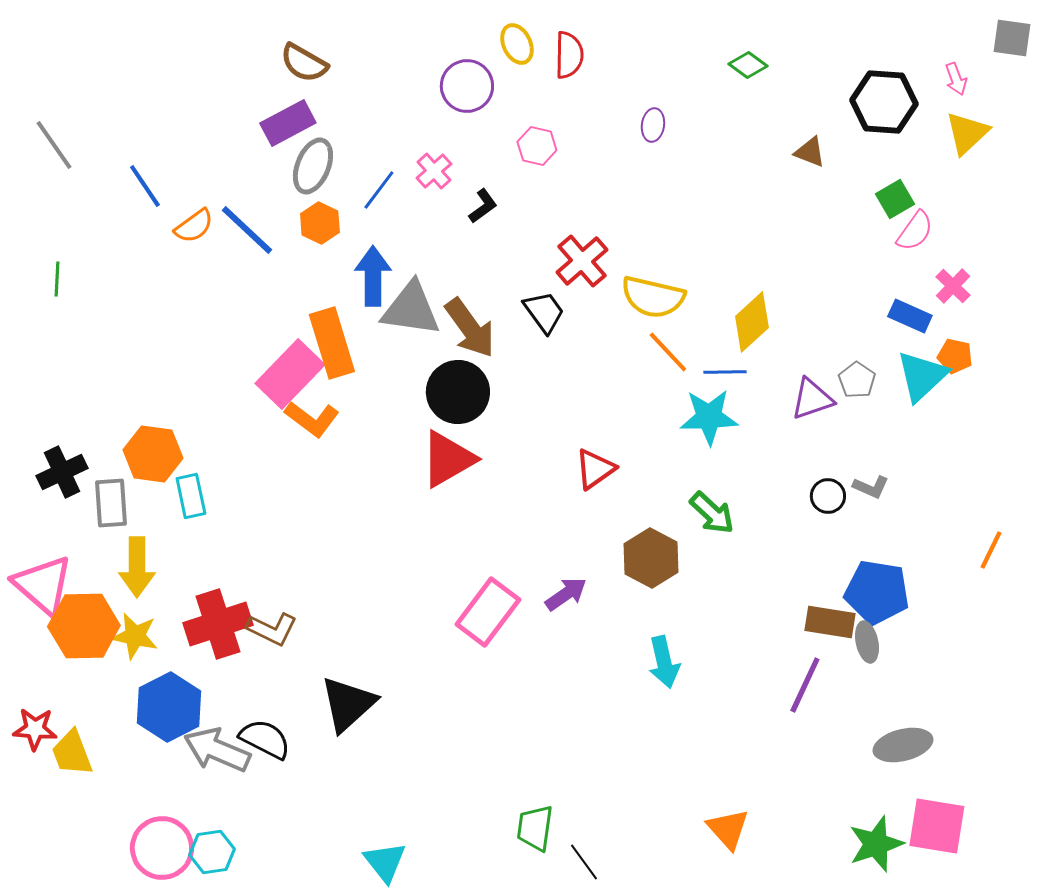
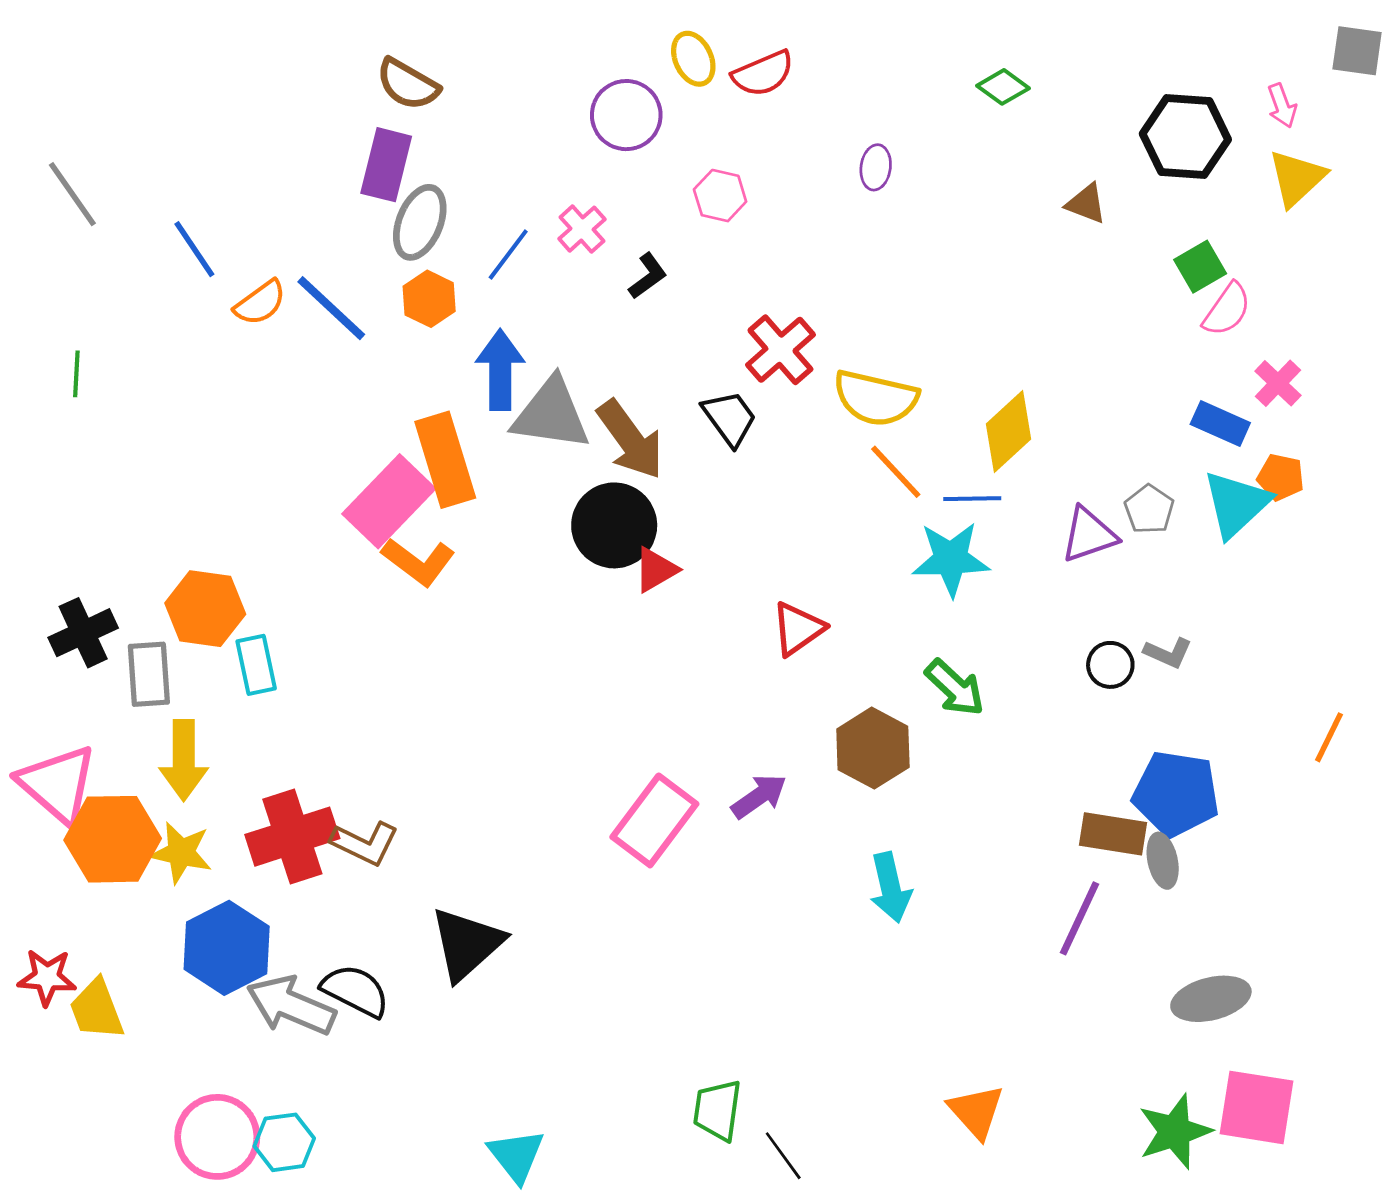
red semicircle: (569, 55) -> (763, 73), turned 66
purple rectangle: (288, 123) -> (386, 165), turned -48
red triangle: (448, 459) -> (656, 570), moved, size x0.6

